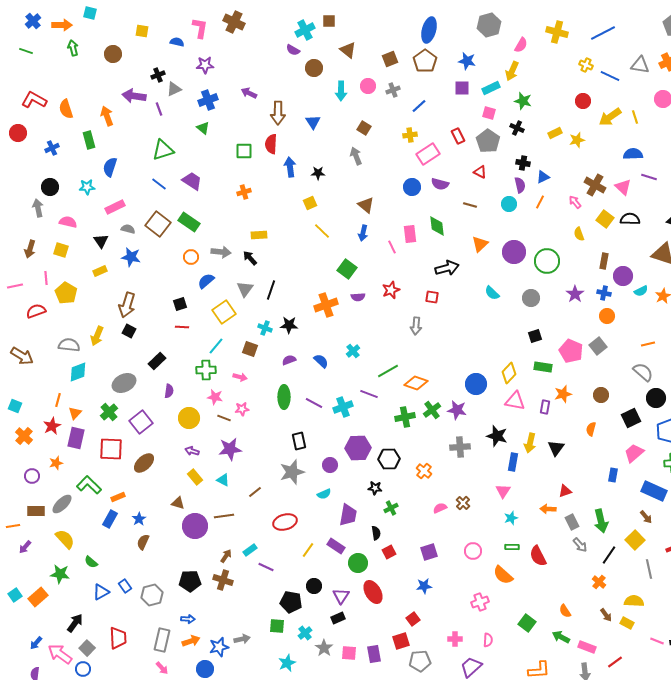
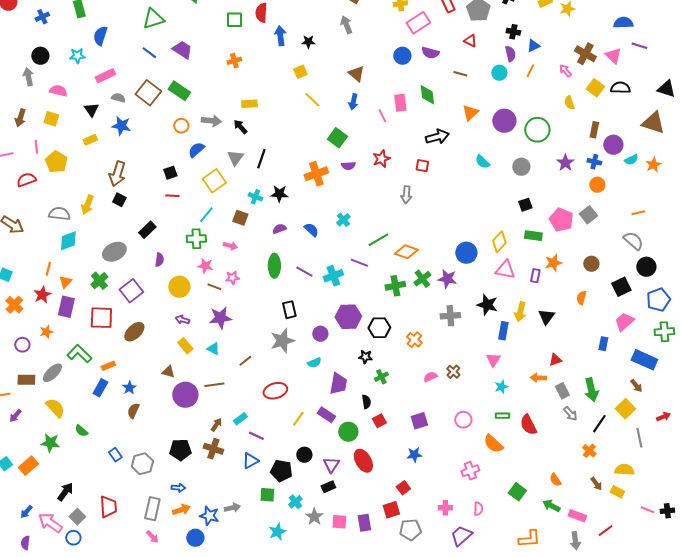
blue triangle: (101, 592) -> (250, 461), moved
blue star: (219, 647) -> (209, 516), turned 30

